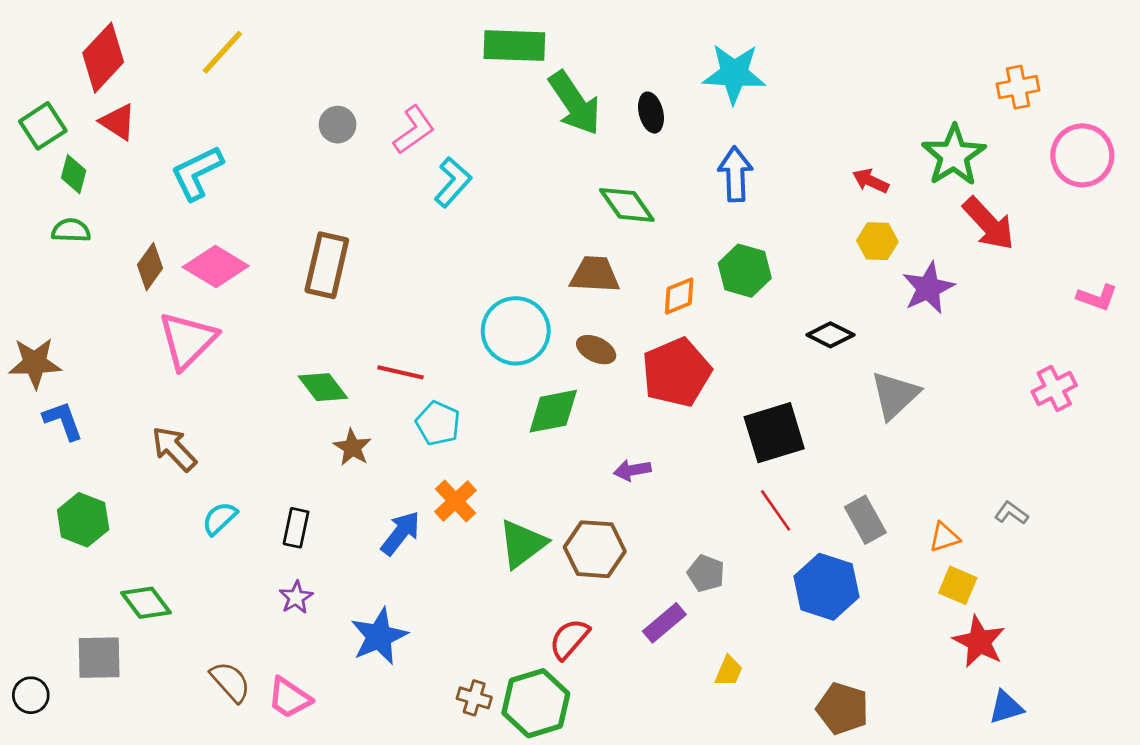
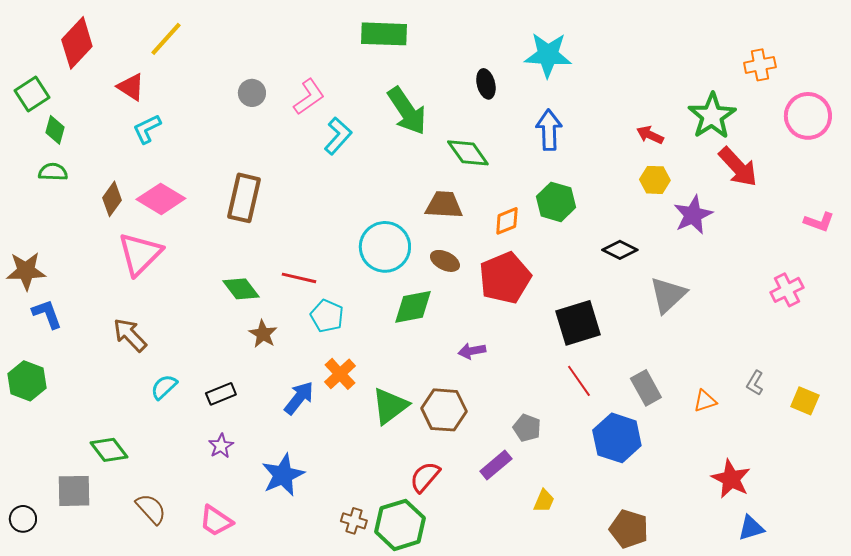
green arrow: (575, 103) -> (407, 111), moved
red triangle: (118, 122) -> (131, 87), moved
cyan L-shape: (197, 173) -> (147, 129), size x0.7
gray L-shape: (1011, 513) -> (755, 383), turned -95
green hexagon: (83, 520) -> (27, 381), moved
black rectangle: (296, 528) -> (221, 394), turned 56
yellow square: (958, 585) -> (805, 401), moved
brown semicircle: (230, 682) -> (151, 509), moved

